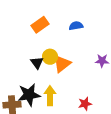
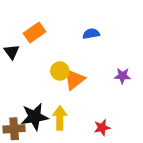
orange rectangle: (40, 25) -> (35, 32), moved
black triangle: (37, 63) -> (12, 52), moved

